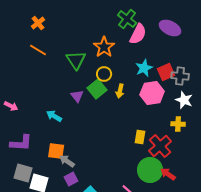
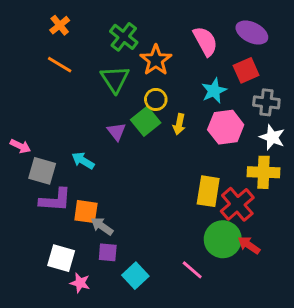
green cross: (127, 19) -> (124, 37), moved
pink semicircle: (138, 34) -> (205, 41), turned -55
red square: (166, 72) -> (246, 70), moved
yellow cross: (178, 124) -> (264, 172), size x1.5
yellow rectangle: (140, 137) -> (208, 191), size x1.5
purple L-shape: (21, 143) -> (55, 200), moved
gray square: (23, 173) -> (42, 171), moved
purple square: (71, 179) -> (108, 252), turned 32

